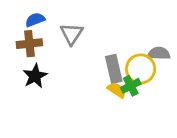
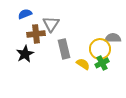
brown cross: (29, 44) -> (36, 34), moved
gray rectangle: (114, 69) -> (64, 49), moved
green cross: (131, 86) -> (102, 63), moved

